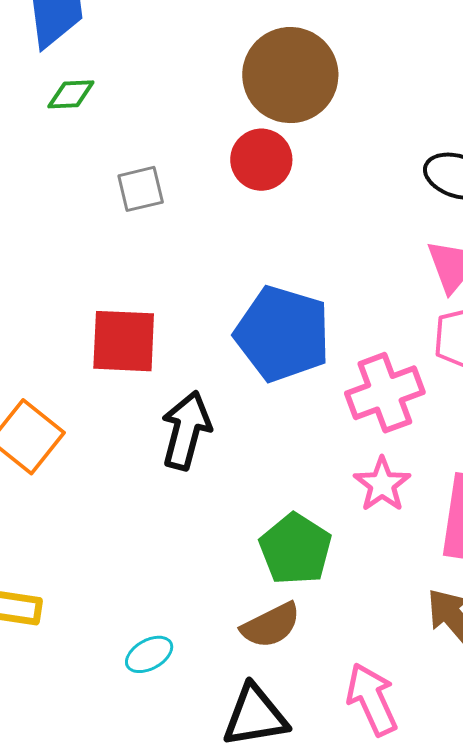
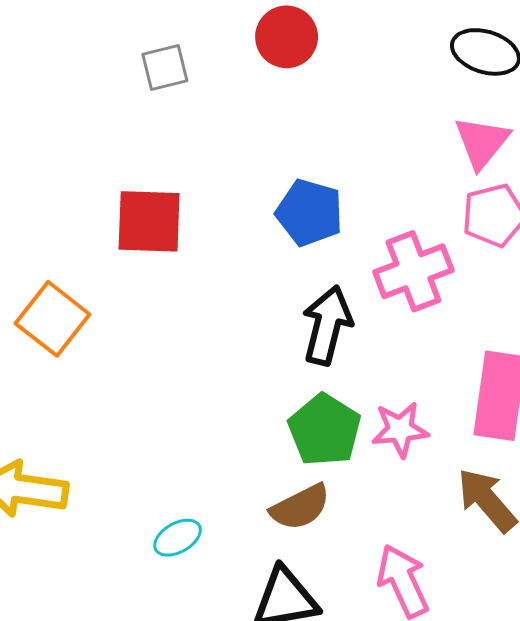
blue pentagon: (283, 334) -> (310, 213), size x0.7
black arrow: (186, 430) -> (327, 325), moved
pink star: (382, 484) -> (400, 430), moved, turned 30

